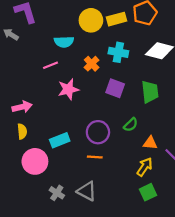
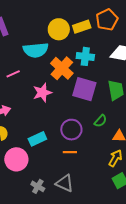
cyan semicircle: (64, 42) -> (36, 50), size x1.4
orange cross: (92, 64) -> (62, 68), size x1.6
pink line: (51, 65) -> (13, 74), moved
purple square: (115, 88) -> (84, 89), size x1.4

